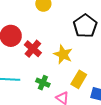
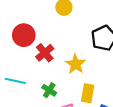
yellow rectangle: (79, 79) -> (88, 93), turned -30

